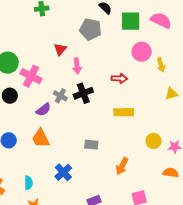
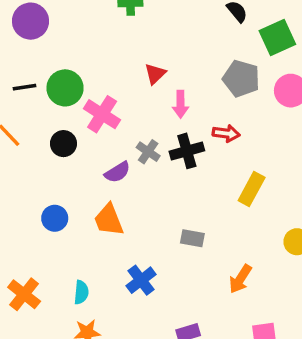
green square: (131, 21) -> (277, 38), turned -30
gray pentagon: (90, 29) -> (241, 79), moved
red arrow: (119, 78) -> (226, 133), moved
yellow rectangle: (124, 112) -> (252, 189), turned -66

